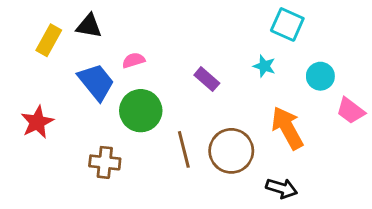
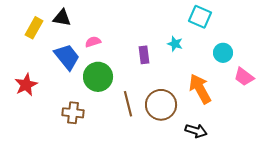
cyan star: (264, 66) -> (175, 44), moved
purple rectangle: (207, 79) -> (144, 55), turned 42

